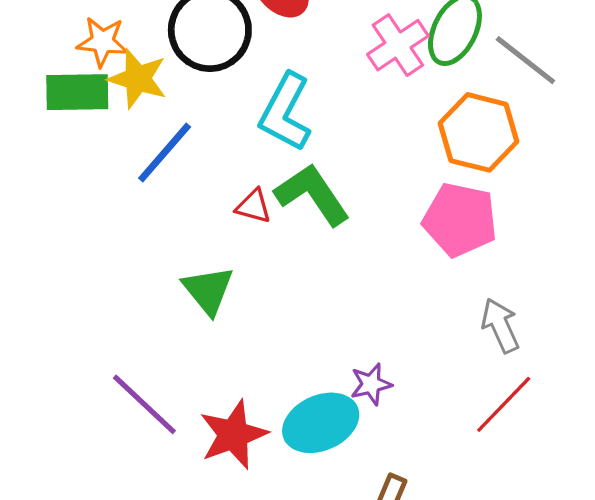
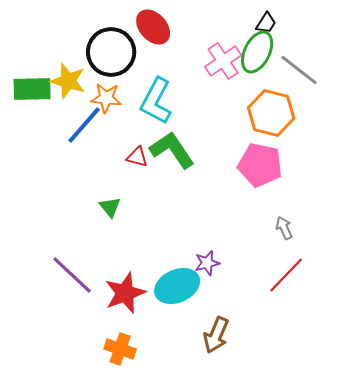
orange star: (102, 42) -> (106, 98), moved
green triangle: (208, 290) -> (110, 207), size x0.7
gray arrow: (500, 325) -> (284, 228), size x0.7

